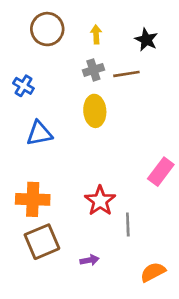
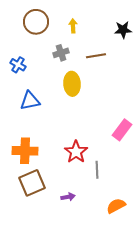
black star: (146, 40) -> (123, 30), moved, turned -30
gray cross: (93, 70) -> (61, 53), moved

